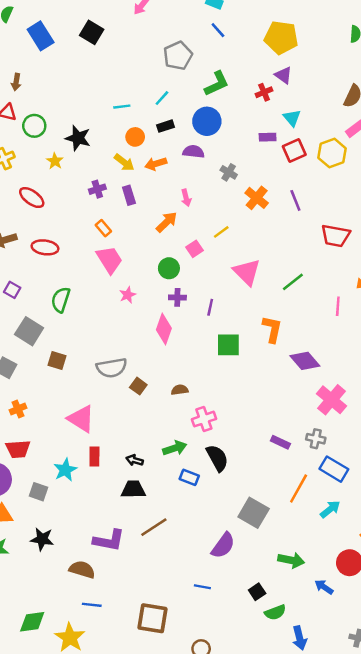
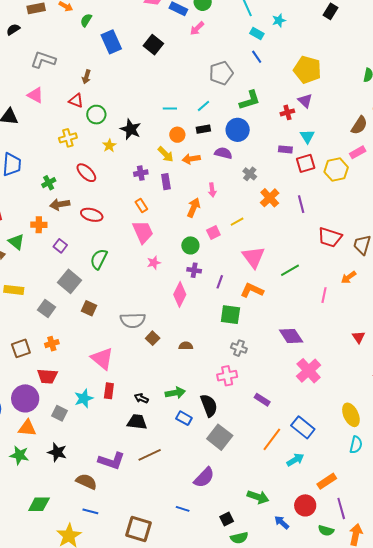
orange arrow: (167, 222) -> (194, 208), turned -30
orange L-shape: (272, 329) -> (252, 290), moved, turned -85
pink cross: (204, 419) -> (227, 376), moved
gray cross: (316, 439) -> (239, 348), moved
gray square: (254, 513) -> (220, 437), moved
green diamond: (32, 622) -> (39, 504), moved

